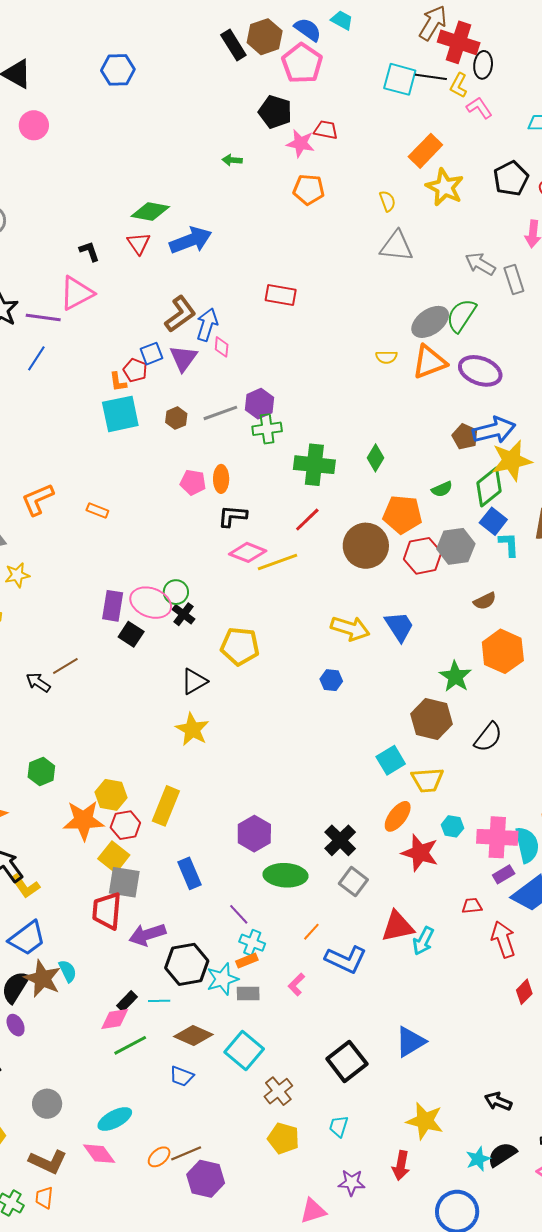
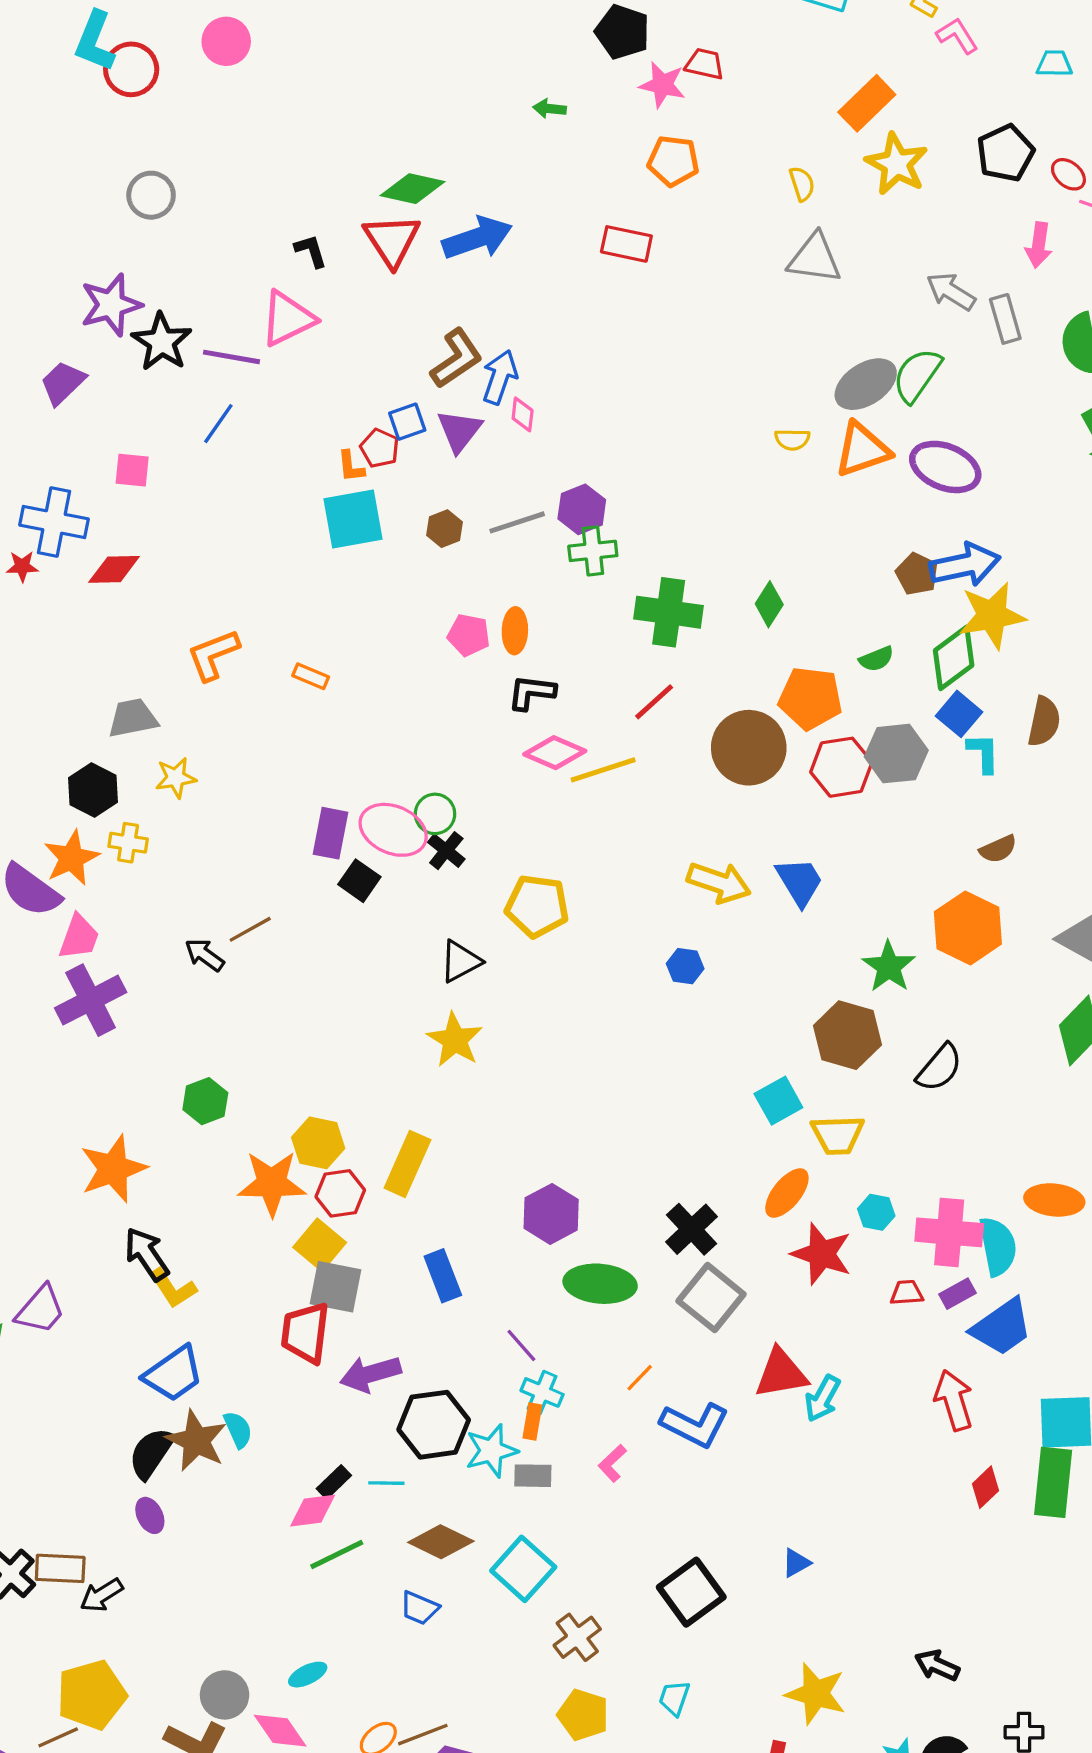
red triangle: (139, 243) -> (392, 240), size x1.5
red rectangle: (281, 295) -> (626, 244), moved
brown semicircle: (485, 601) -> (998, 849), moved
gray square: (353, 882) -> (711, 1298), size x1.4
red trapezoid: (472, 906) -> (907, 1293), moved
orange rectangle: (247, 961) -> (532, 1422), turned -60
blue triangle: (410, 1042) -> (796, 1563), size x0.6
gray circle: (47, 1104) -> (225, 1695), moved
cyan ellipse: (115, 1119) -> (308, 1675), size x0.7

